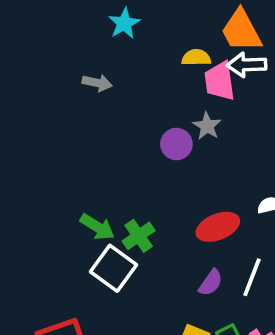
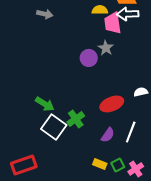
gray arrow: (97, 83) -> (45, 14), moved
green cross: (139, 236) -> (76, 119), moved

